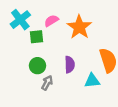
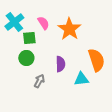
pink semicircle: (51, 21) -> (43, 23), turned 88
green circle: (37, 66) -> (26, 58), moved

